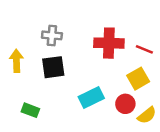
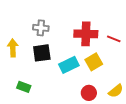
yellow square: (138, 79) -> (94, 62), moved
cyan rectangle: (91, 98) -> (69, 65), moved
red circle: (125, 104) -> (89, 93), moved

